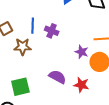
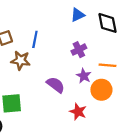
purple cross: (52, 31) -> (79, 50), moved, turned 32
purple semicircle: (57, 77) -> (56, 85), moved

